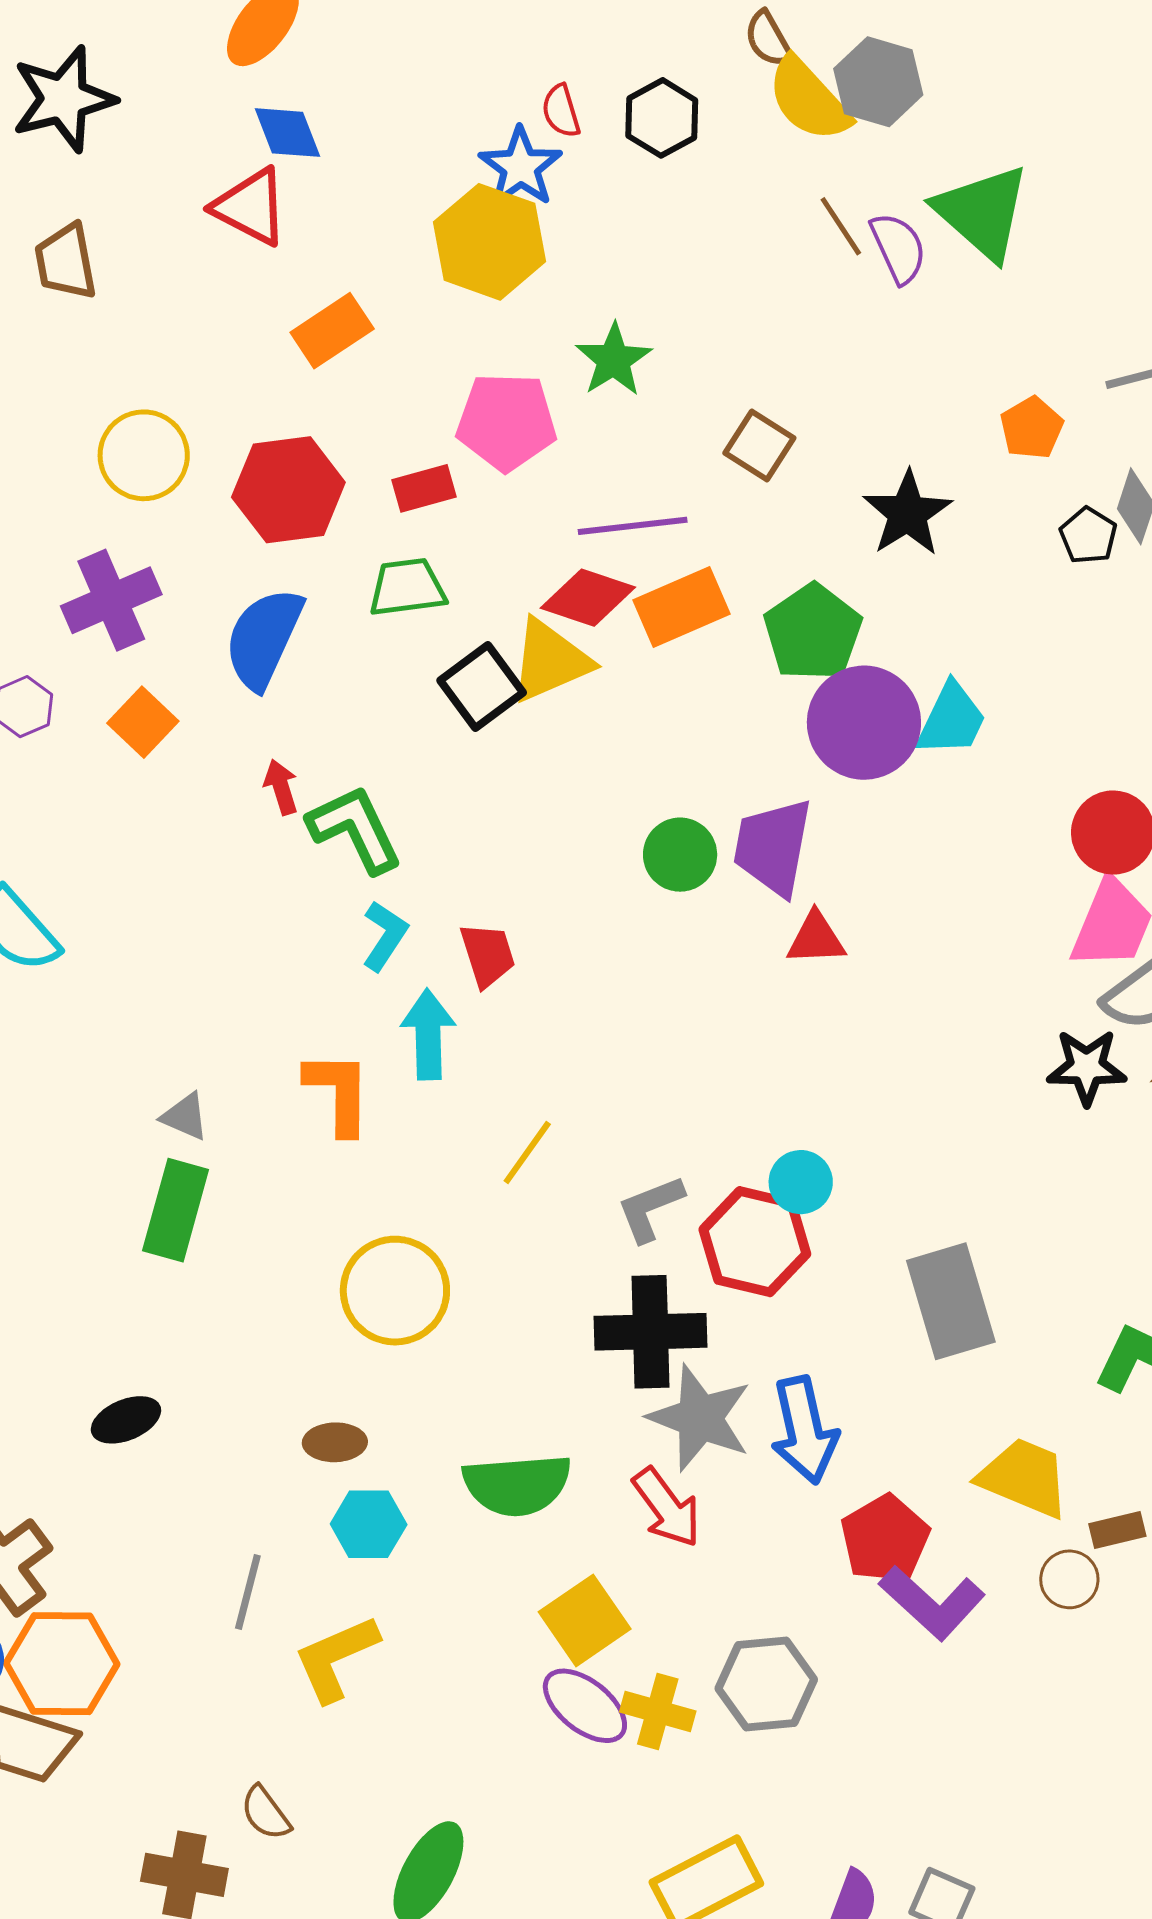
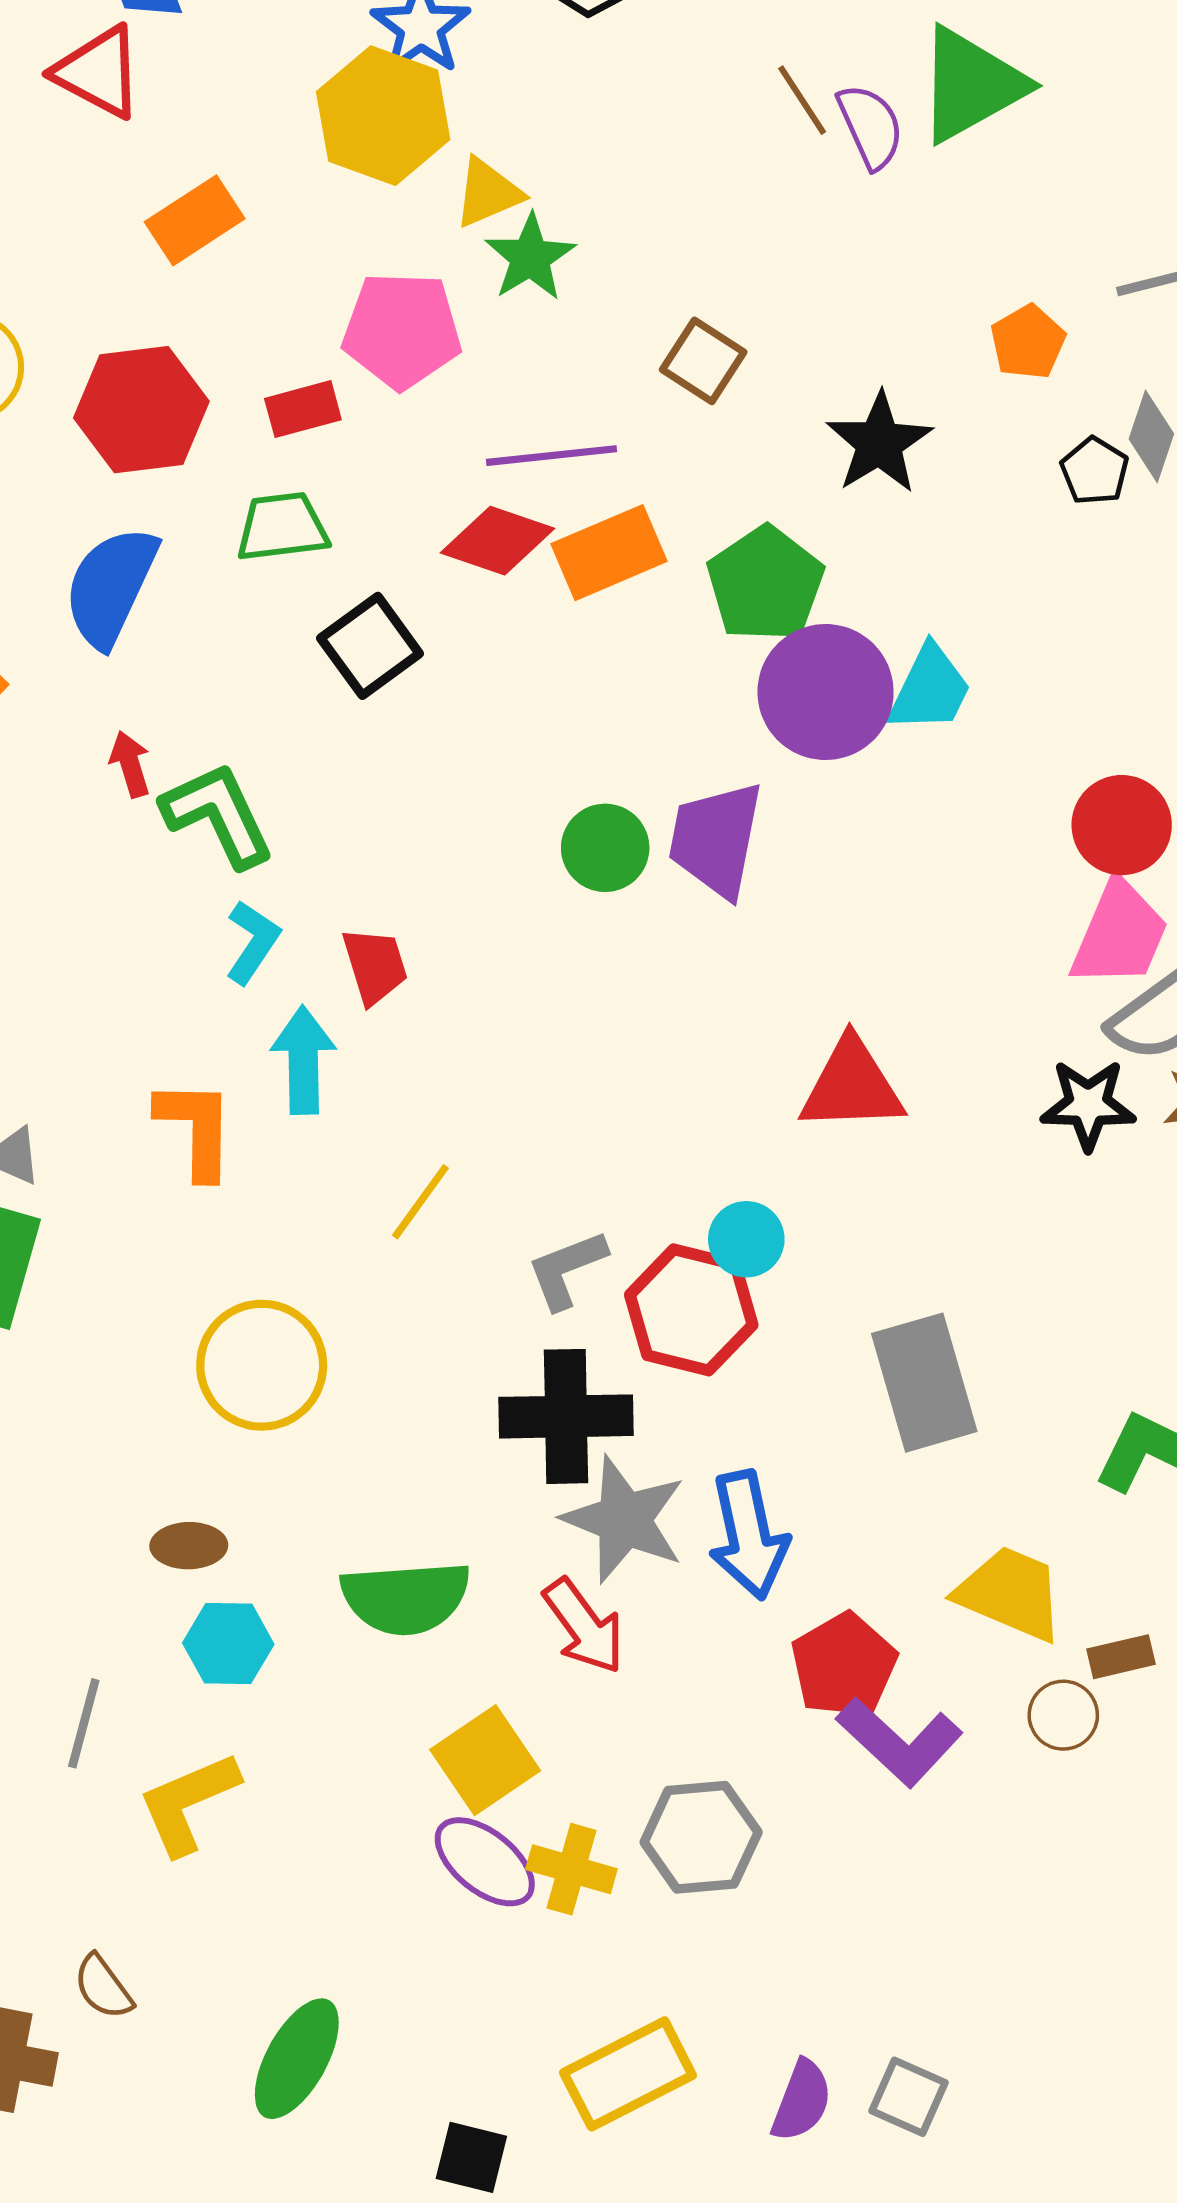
green triangle: (982, 212) -> (971, 85), turned 49
yellow triangle: (550, 661) -> (488, 193), moved, size x0.7
red triangle: (816, 939) -> (852, 1086), moved, size x1.5

